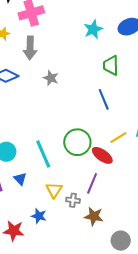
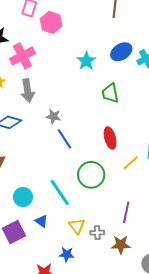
blue line: (104, 99) -> (65, 139), moved
red ellipse: (102, 155) -> (110, 138), moved, turned 50
purple line: (92, 183) -> (126, 212), moved

